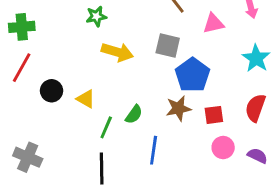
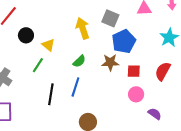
yellow arrow: (117, 52) -> (83, 28), moved, turned -135
green line: (106, 127) -> (38, 65), moved
blue line: (154, 150) -> (75, 87), moved
purple semicircle: (257, 156) -> (155, 114), moved

